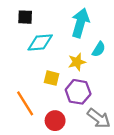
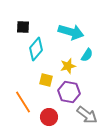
cyan arrow: (80, 23) -> (71, 32), turned 90
cyan diamond: (40, 42) -> (36, 49), turned -45

